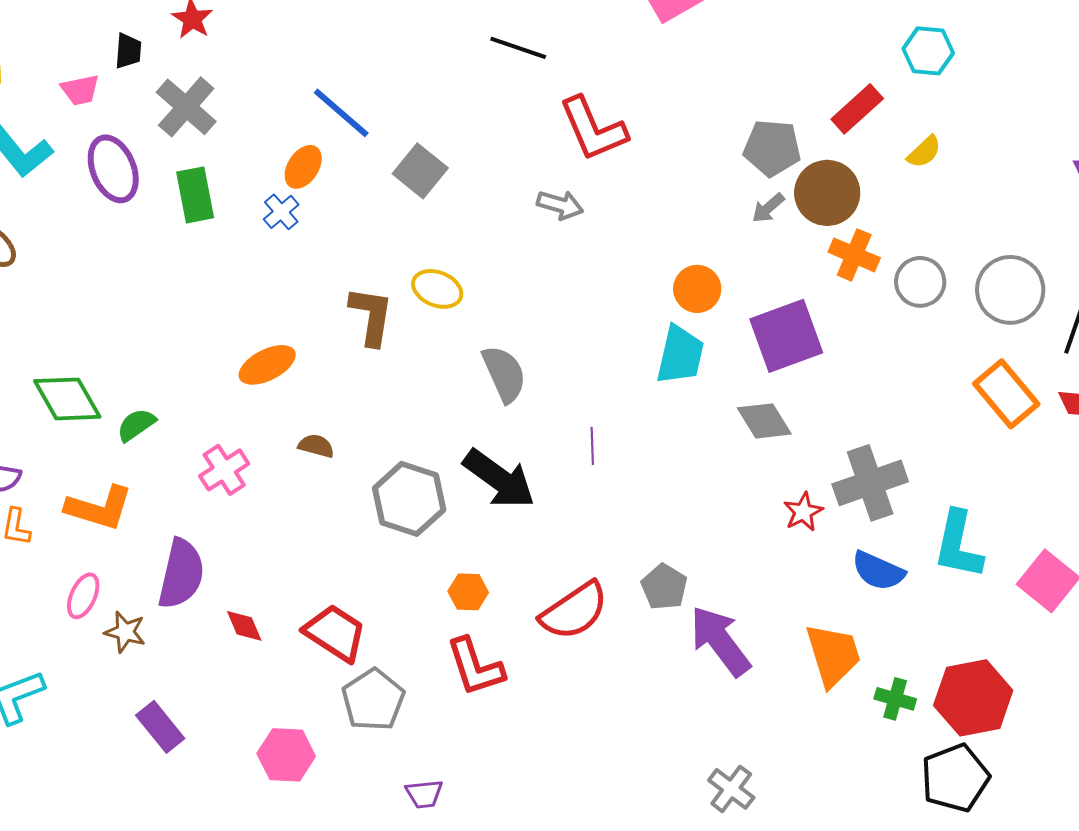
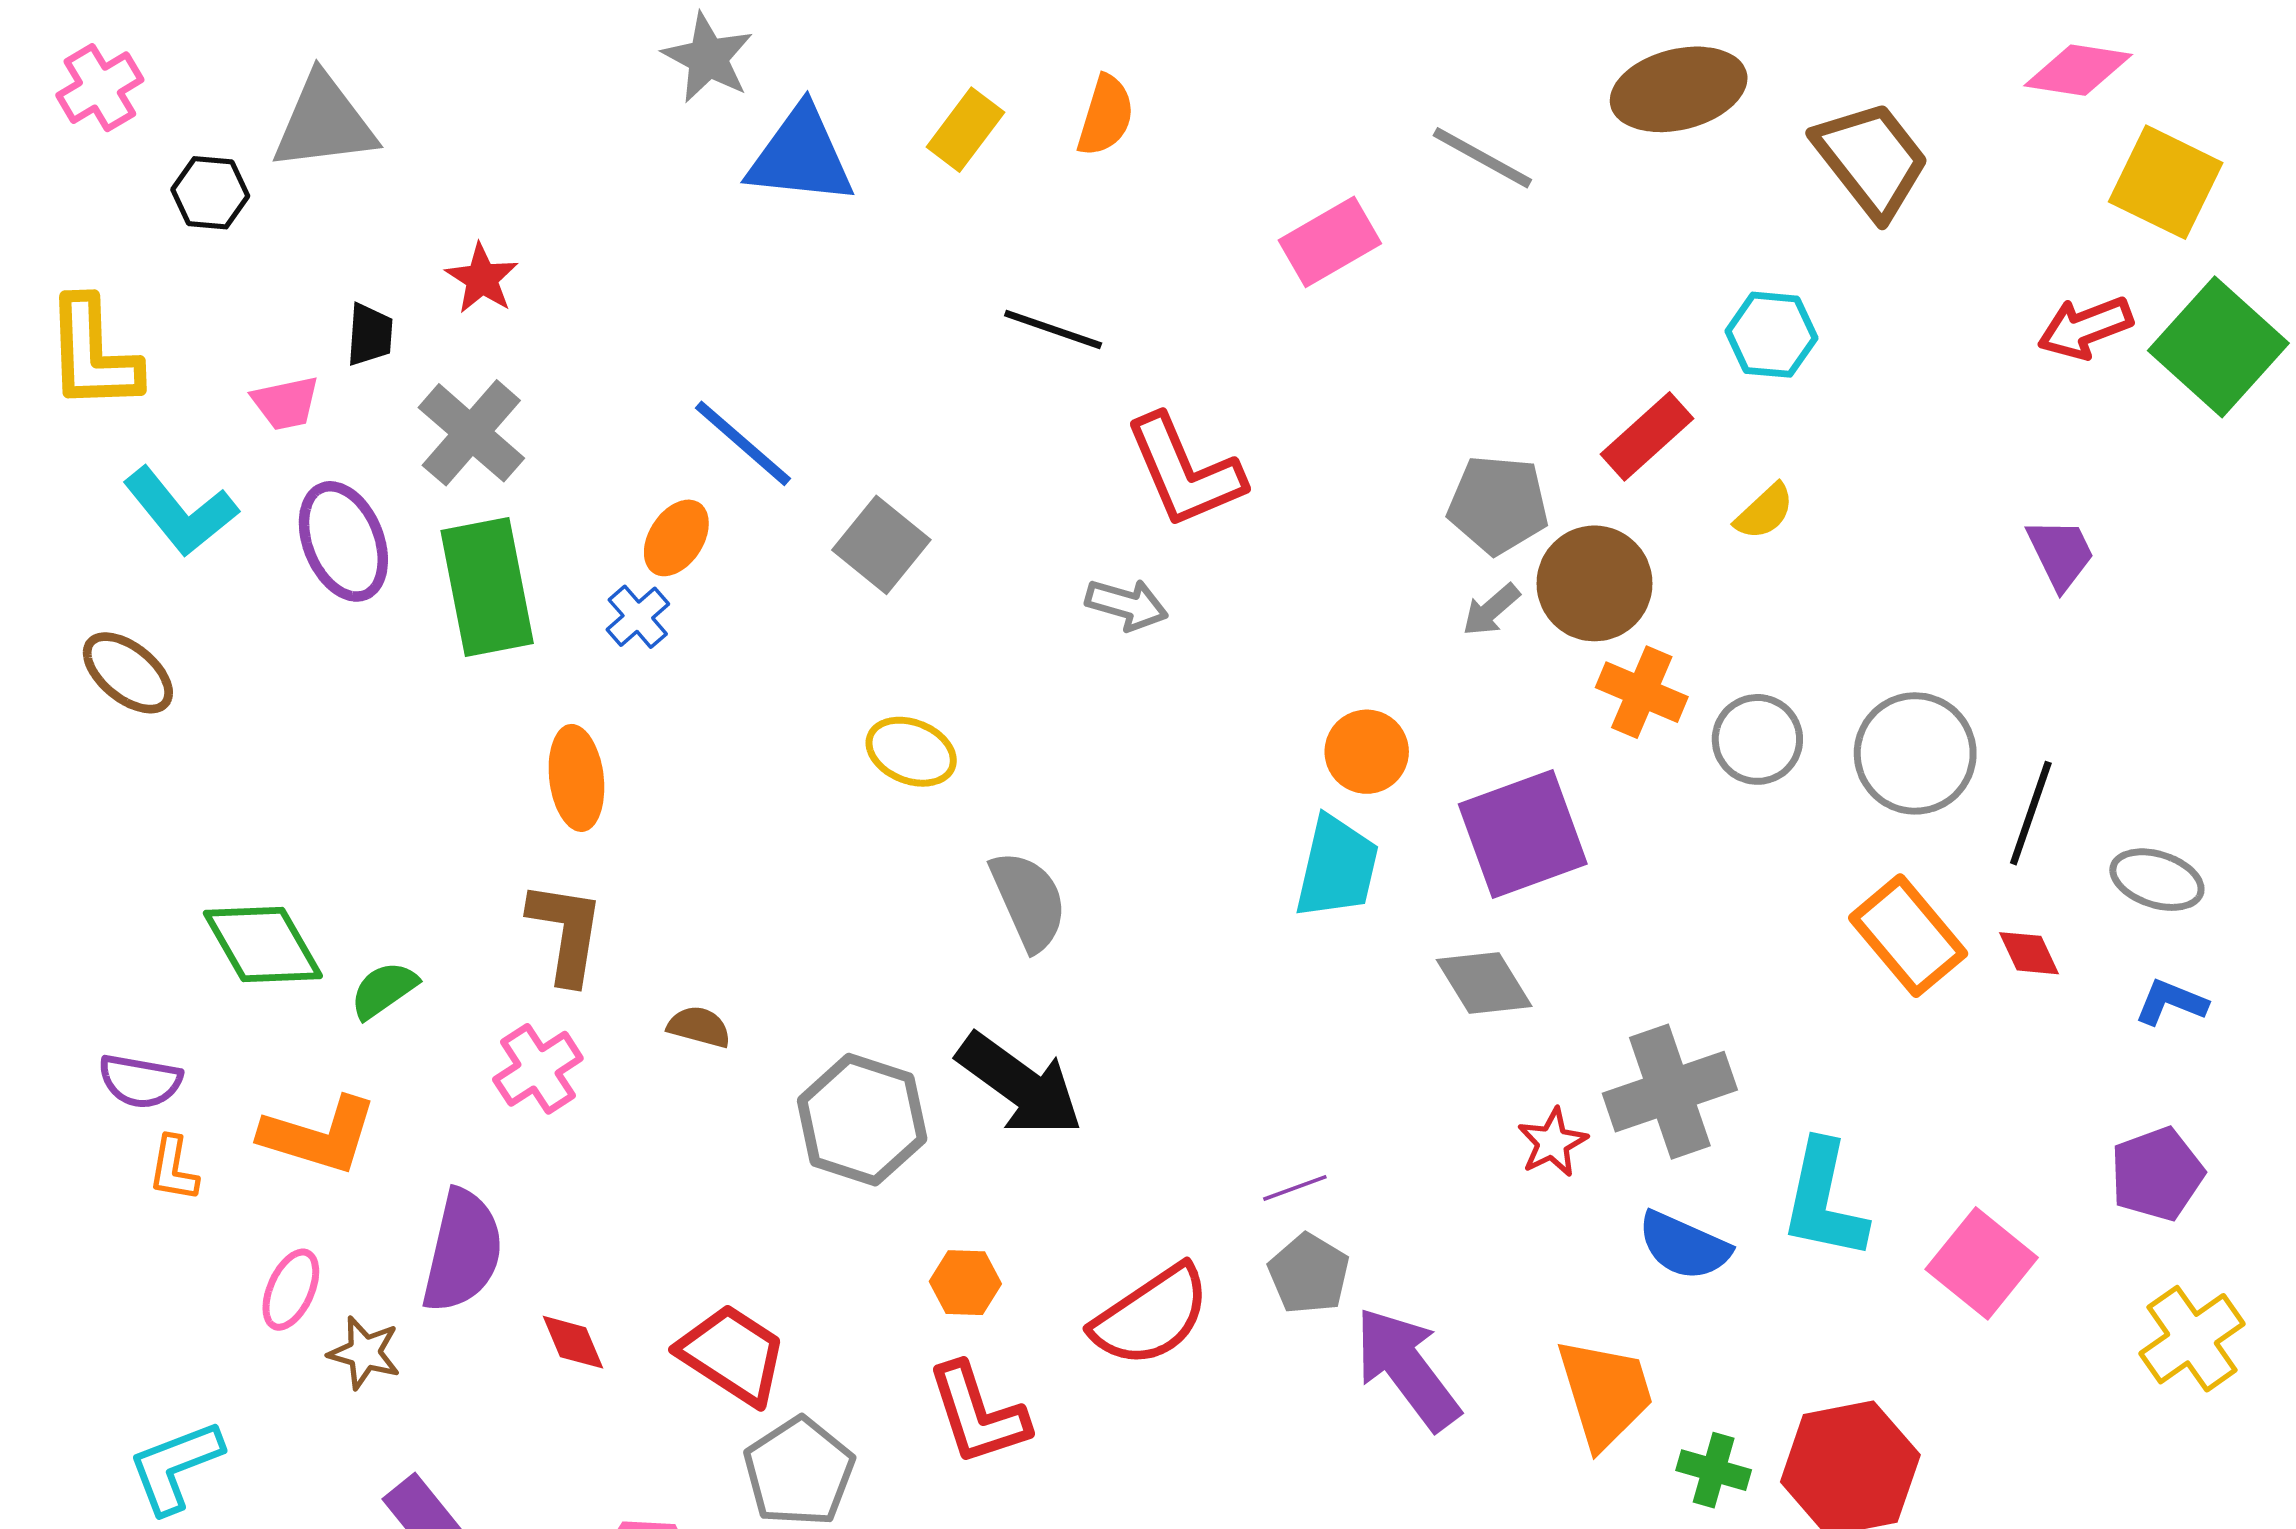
green rectangle: (195, 195) -> (487, 587), size x1.4
brown L-shape: (371, 316) -> (566, 932), moved
orange ellipse: (267, 365) -> (576, 778), moved, turned -70
purple line: (592, 446) -> (1295, 1188), moved, turned 72

